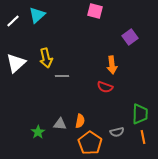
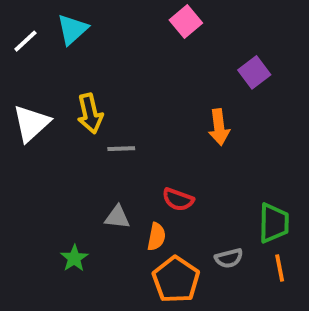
pink square: (95, 11) -> (186, 22), turned 35
red semicircle: (105, 87) -> (178, 200), moved
gray triangle: (60, 124) -> (117, 217), moved

